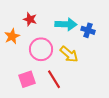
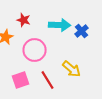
blue cross: (88, 30) -> (82, 31), turned 32
yellow arrow: (69, 54) -> (72, 69), moved

